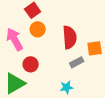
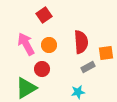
orange circle: (38, 29) -> (49, 45), moved

